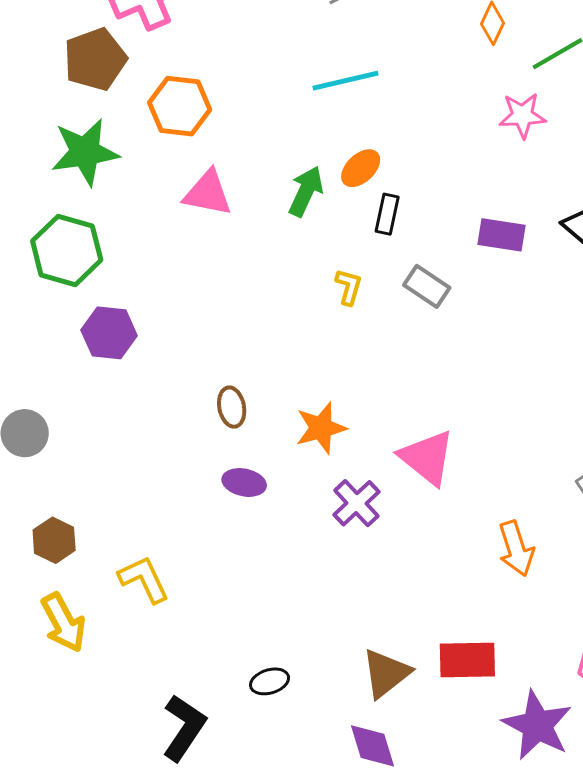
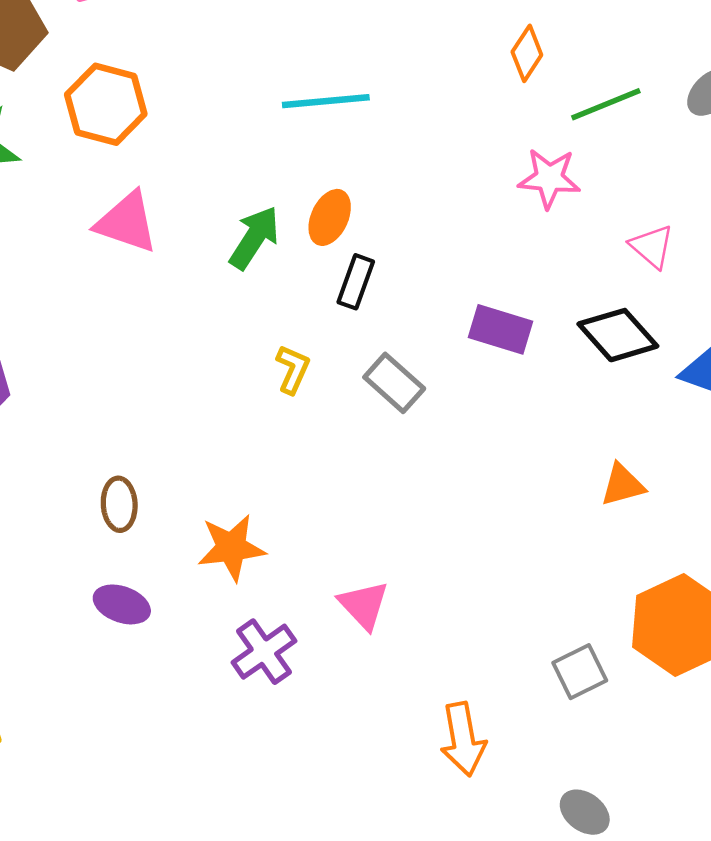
orange ellipse: (361, 168) -> (330, 217), turned -30
pink triangle: (427, 458) -> (364, 605), size x0.7

